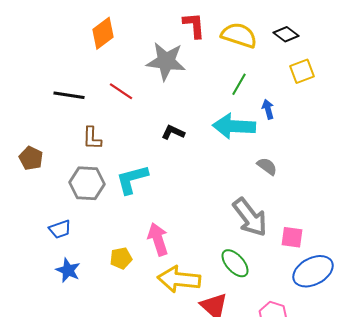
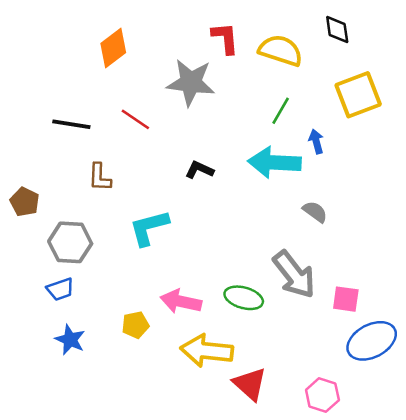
black diamond: (286, 34) -> (337, 30), moved, turned 45
yellow square: (302, 71) -> (358, 95), size x1.5
gray hexagon: (87, 183) -> (70, 242), moved
pink arrow: (158, 239) -> (181, 301), turned -60
green ellipse: (235, 263) -> (244, 298), moved, turned -32

